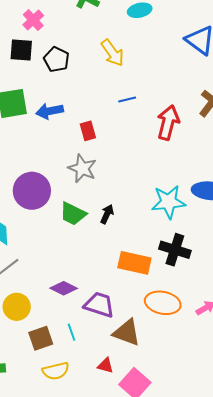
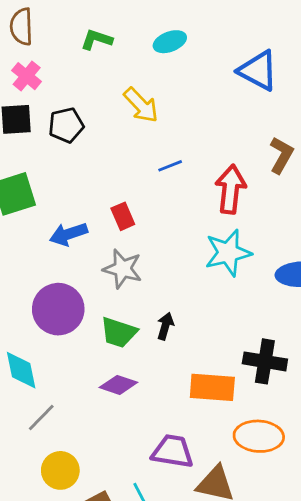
black pentagon: (57, 59) -> (66, 125), turned -30
blue arrow: (50, 111) -> (68, 234), moved
cyan star: (168, 202) -> (228, 253), moved
purple diamond: (64, 288) -> (118, 385), moved

